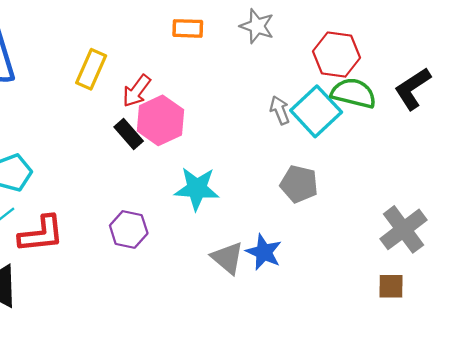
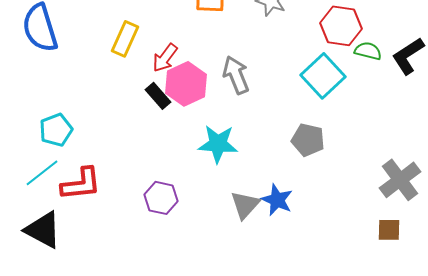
green semicircle: (354, 93) -> (368, 51), moved, size x0.7
gray arrow: (280, 110) -> (236, 75), moved, size x1.5
purple hexagon: (129, 229) -> (161, 198), moved
gray triangle: (227, 258) -> (245, 205), turned 32

